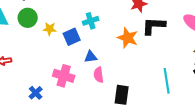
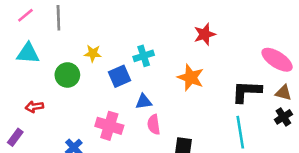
green circle: (28, 18) -> (67, 75), moved
black L-shape: (154, 26) -> (247, 91), moved
yellow star: (50, 29) -> (93, 53), moved

